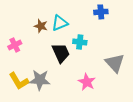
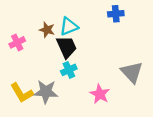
cyan cross: (80, 42) -> (69, 70), moved, turned -32
pink cross: (15, 45) -> (17, 42), moved
black trapezoid: (61, 53) -> (67, 47), moved

